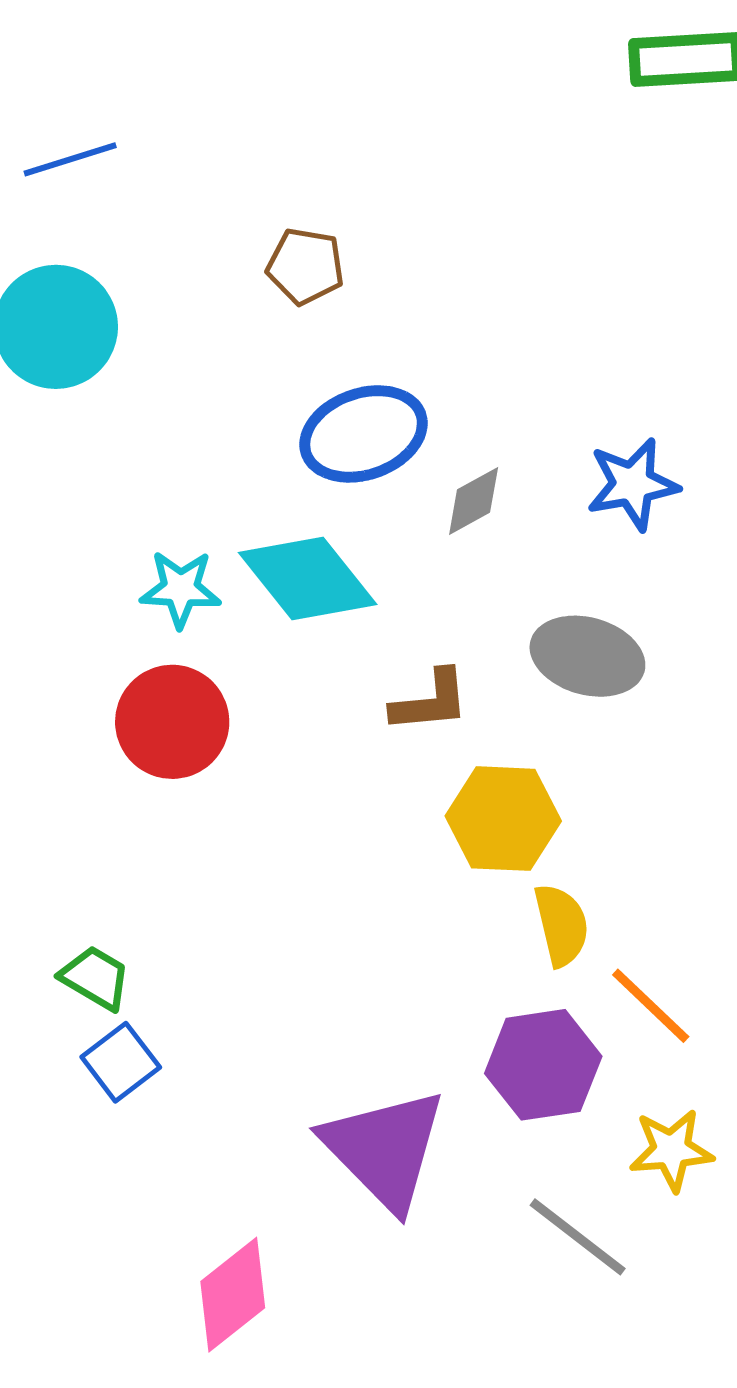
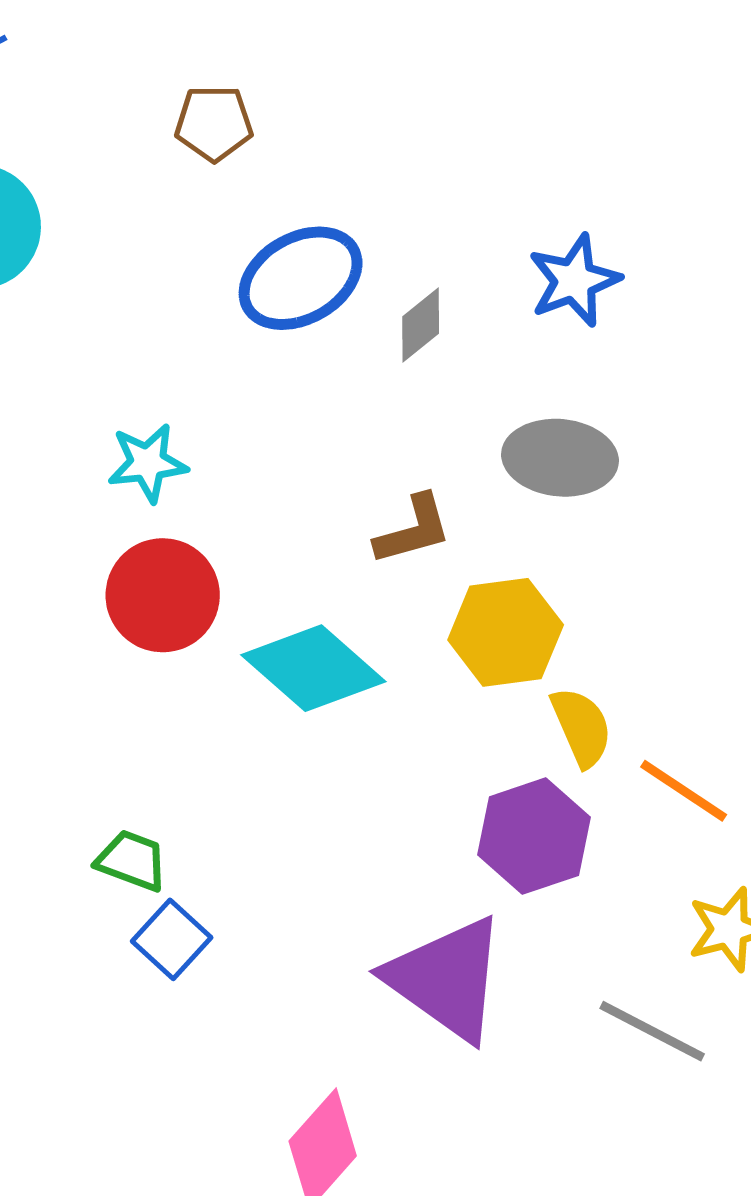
cyan diamond: (308, 578) -> (313, 668), moved
purple hexagon: (543, 1065) -> (534, 836), moved

